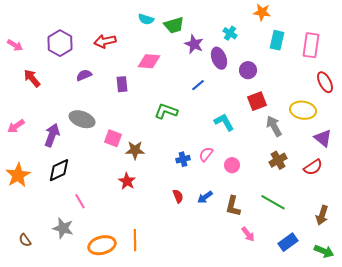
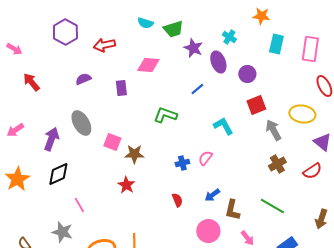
purple hexagon: (60, 43) -> (65, 32), moved
gray ellipse: (82, 119) -> (81, 123), turned 40
pink circle: (232, 165) -> (208, 231), moved, size x1.5
blue arrow: (205, 197) -> (212, 195), moved

